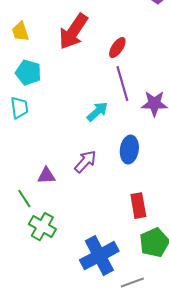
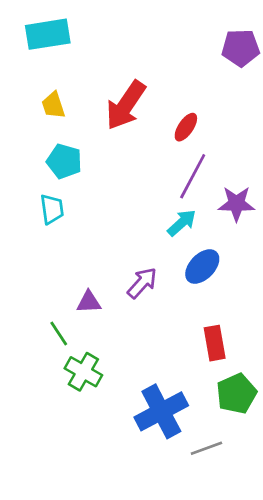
purple line: (122, 84) -> (193, 176), turned 44
cyan arrow: (97, 112) -> (182, 223), moved
blue ellipse: (129, 150) -> (202, 267), turned 36

